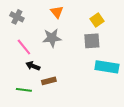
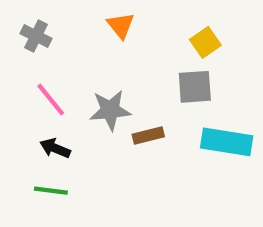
gray star: (52, 38) -> (110, 110), moved
black arrow: (33, 66) -> (55, 148), moved
brown rectangle: (49, 81) -> (148, 136), moved

